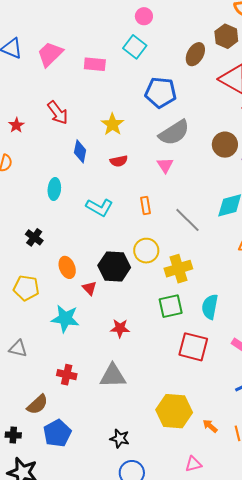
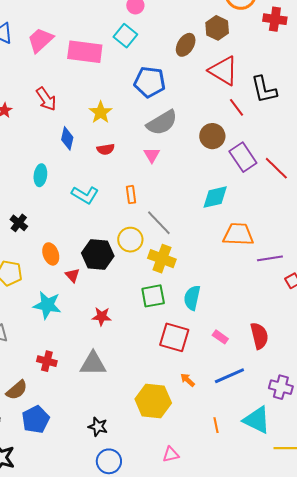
pink rectangle: (95, 64) -> (85, 52), size x1.6
gray line: (187, 220) -> (159, 223), moved
yellow cross: (178, 269) -> (162, 259), turned 36
orange arrow: (210, 426) -> (188, 380), moved

